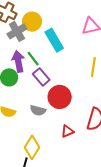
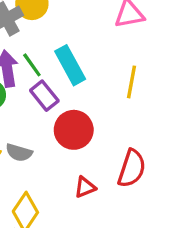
cyan rectangle: (54, 40) -> (70, 65), moved
gray semicircle: (38, 110) -> (19, 153), moved

